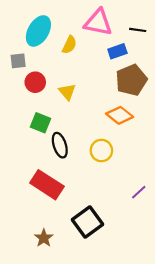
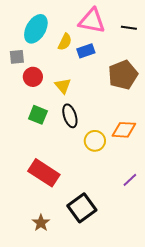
blue rectangle: (117, 51) -> (86, 51), moved
orange diamond: (120, 115) -> (124, 130), moved, turned -35
black ellipse: (60, 145) -> (70, 116), moved

